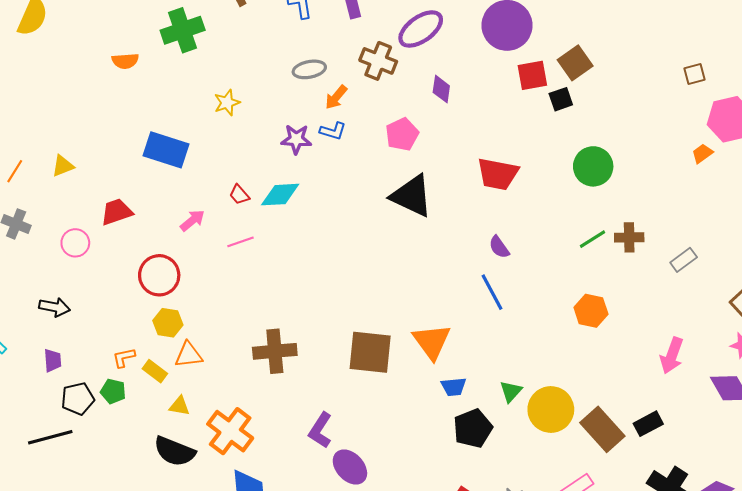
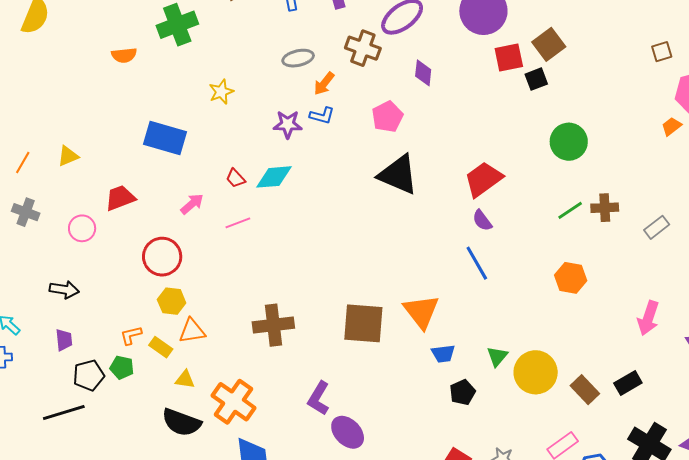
red trapezoid: (498, 174) -> (483, 179), moved, turned 135
black pentagon: (473, 428) -> (462, 392), size x0.7
brown rectangle: (602, 429) -> (585, 390), size x0.7

